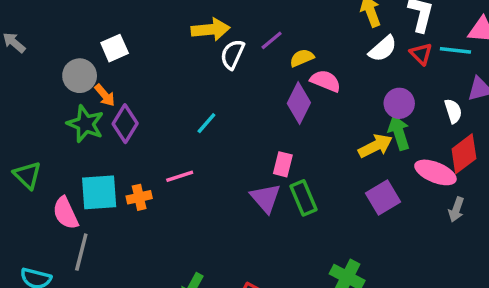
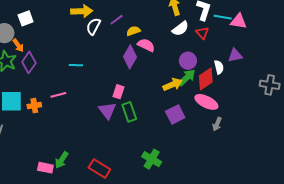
cyan line: (455, 50) -> (223, 17), moved
cyan line: (206, 123) -> (76, 65), turned 48
green arrow: (399, 133) -> (187, 78), turned 60
red diamond: (464, 154) -> (206, 79), moved

